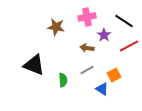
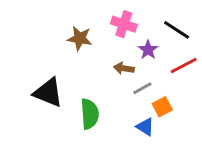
pink cross: (87, 17) -> (124, 24), turned 30
gray line: (87, 70) -> (142, 88), moved
green semicircle: (63, 80) -> (90, 114), size x1.5

